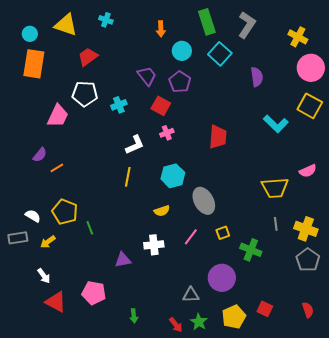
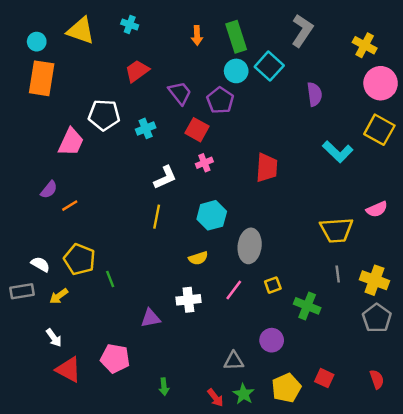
green rectangle: (207, 22) -> (236, 37), moved
cyan circle: (182, 51) -> (236, 71), moved
red trapezoid: (88, 57) -> (137, 71), moved
gray ellipse: (204, 201) -> (250, 246), turned 36
purple circle: (222, 278) -> (272, 340), size x0.7

